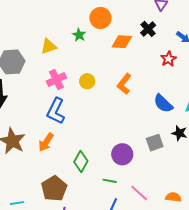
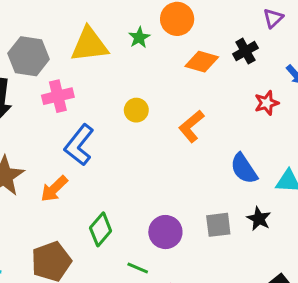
yellow triangle: (49, 46) -> (89, 45), size x1.5
pink cross: (56, 79) -> (58, 96), moved

